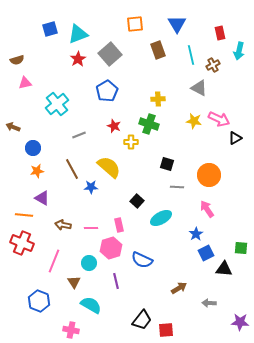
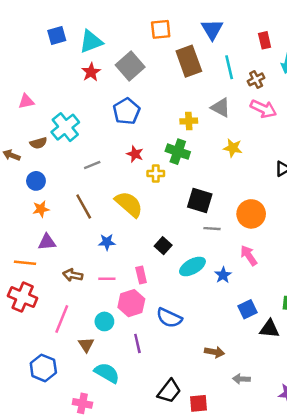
brown rectangle: (158, 50) -> (189, 61), size x1.4
brown semicircle: (17, 60) -> (38, 143), moved
gray triangle: (199, 88) -> (221, 108), moved
pink arrow: (219, 119) -> (263, 109), moved
black square: (167, 164) -> (200, 200), size x1.5
blue star: (91, 187) -> (107, 242), moved
purple triangle: (42, 198) -> (47, 242), turned -35
blue star: (196, 234) -> (223, 275), moved
brown arrow: (179, 288) -> (214, 352), turned 42
gray arrow: (209, 303) -> (241, 379), moved

